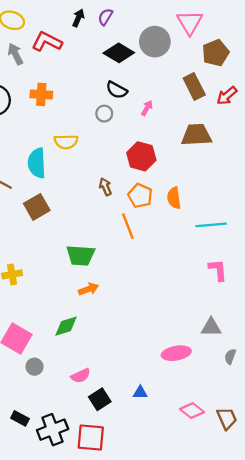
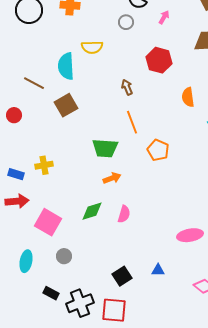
orange pentagon: (140, 196) -> (158, 150), moved
orange line: (128, 226) -> (132, 122), moved
gray circle: (35, 367) -> (64, 256), moved
pink semicircle: (81, 376) -> (124, 214), moved, turned -48

